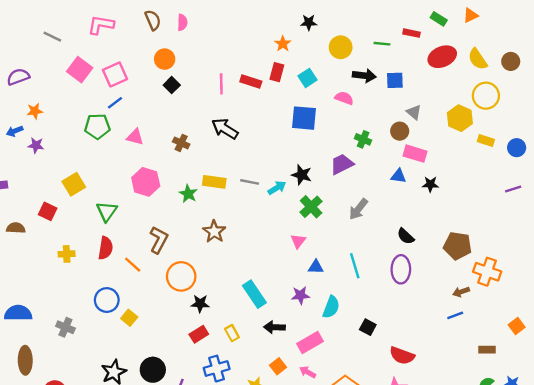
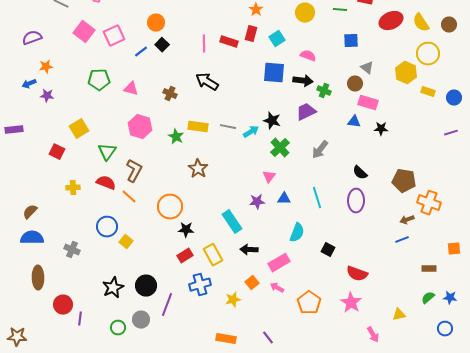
black arrow: (364, 76) -> (303, 81), moved
blue line: (115, 103) -> (141, 52), moved
brown semicircle: (16, 228) -> (30, 212), moved, turned -49
brown L-shape: (159, 240) -> (134, 171), moved
red semicircle: (106, 248) -> (106, 183), turned -78
purple star: (300, 295) -> (257, 202), moved
orange square: (517, 326) -> (454, 249), turned 32
yellow rectangle: (232, 333) -> (213, 255), size x1.5

